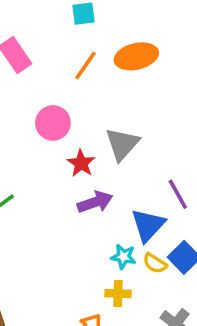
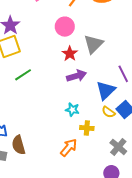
pink circle: (53, 123) -> (65, 27), moved
cyan star: (123, 257) -> (72, 110), moved

